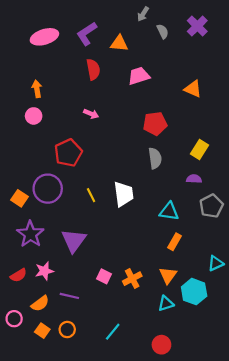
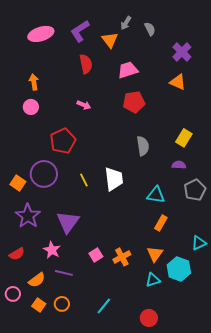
gray arrow: (143, 14) -> (126, 23), moved
purple cross: (197, 26) -> (182, 52), moved
orange triangle: (119, 43) -> (110, 40), turned 48
red pentagon: (155, 124) -> (134, 102), moved
pink star: (44, 271) -> (52, 250), moved, turned -30
pink square: (104, 276) -> (96, 255), turned 32

